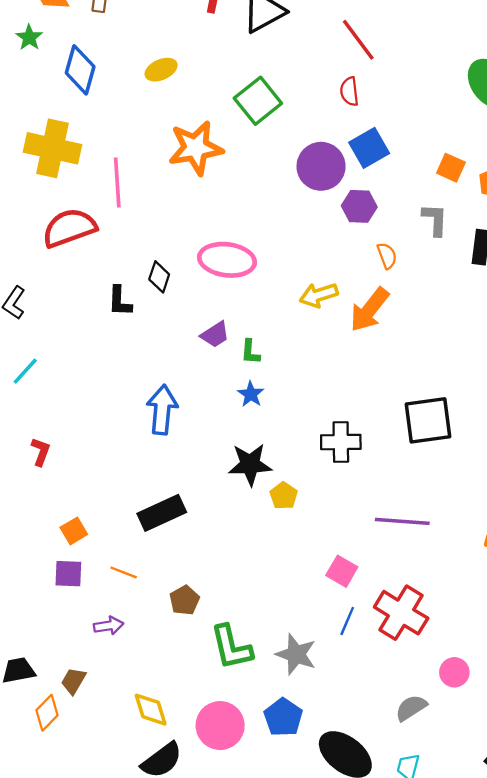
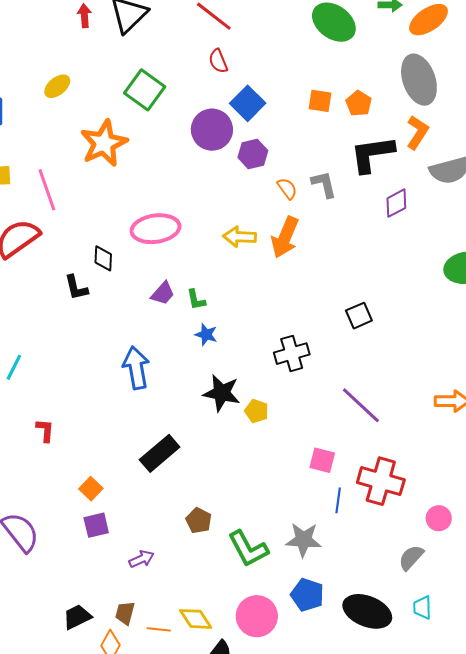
gray L-shape: (435, 220) -> (324, 184), moved
yellow arrow: (319, 295) -> (240, 237), turned 36
black square: (428, 420) -> (359, 316), size x0.6
black star: (250, 464) -> (222, 393), turned 30
purple line: (402, 521) -> (361, 405), turned 54
orange line: (124, 572) -> (159, 629), moved

